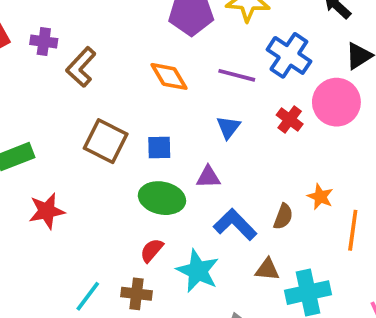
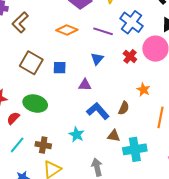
orange diamond: (169, 76) -> (67, 30), turned -40
orange star: (320, 197) -> (143, 90), moved
green ellipse: (162, 198) -> (35, 104), moved
red semicircle: (152, 250) -> (13, 118), moved
cyan star: (198, 271) -> (77, 135), size x0.7

